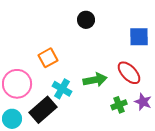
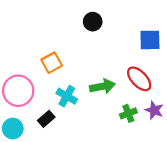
black rectangle: (43, 110) -> (46, 119), size x0.6

